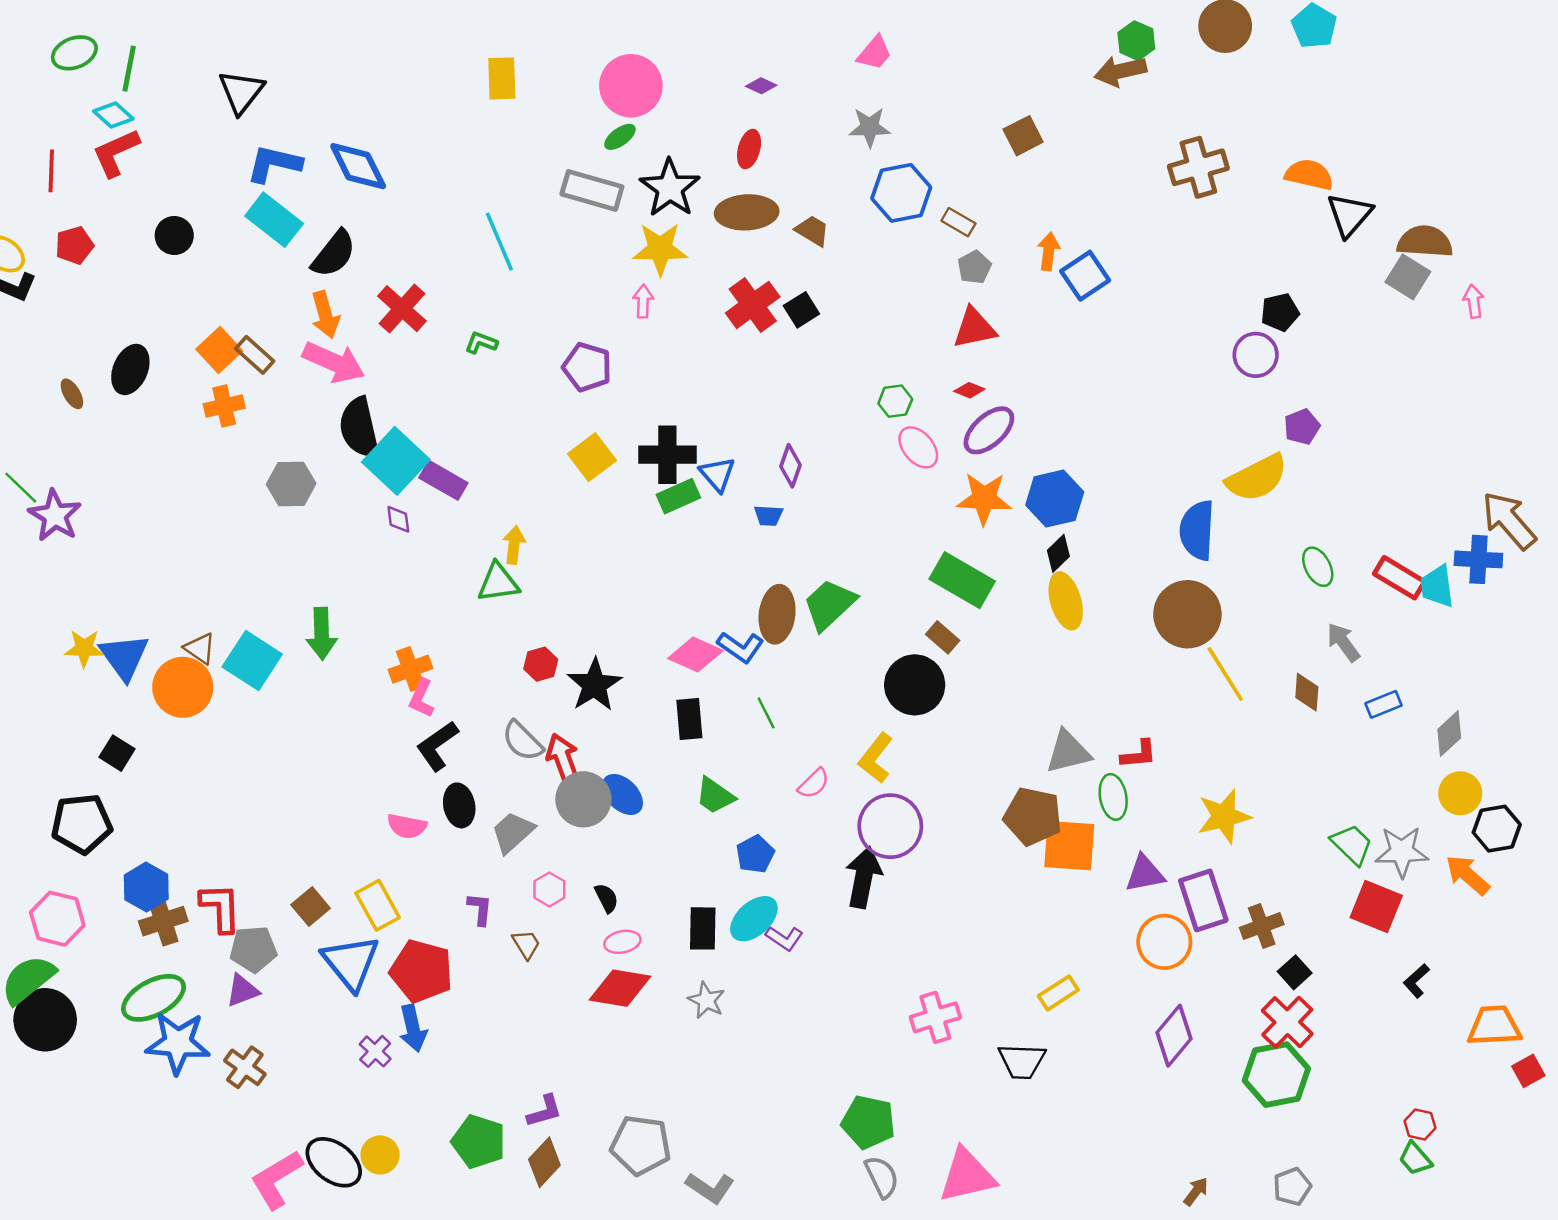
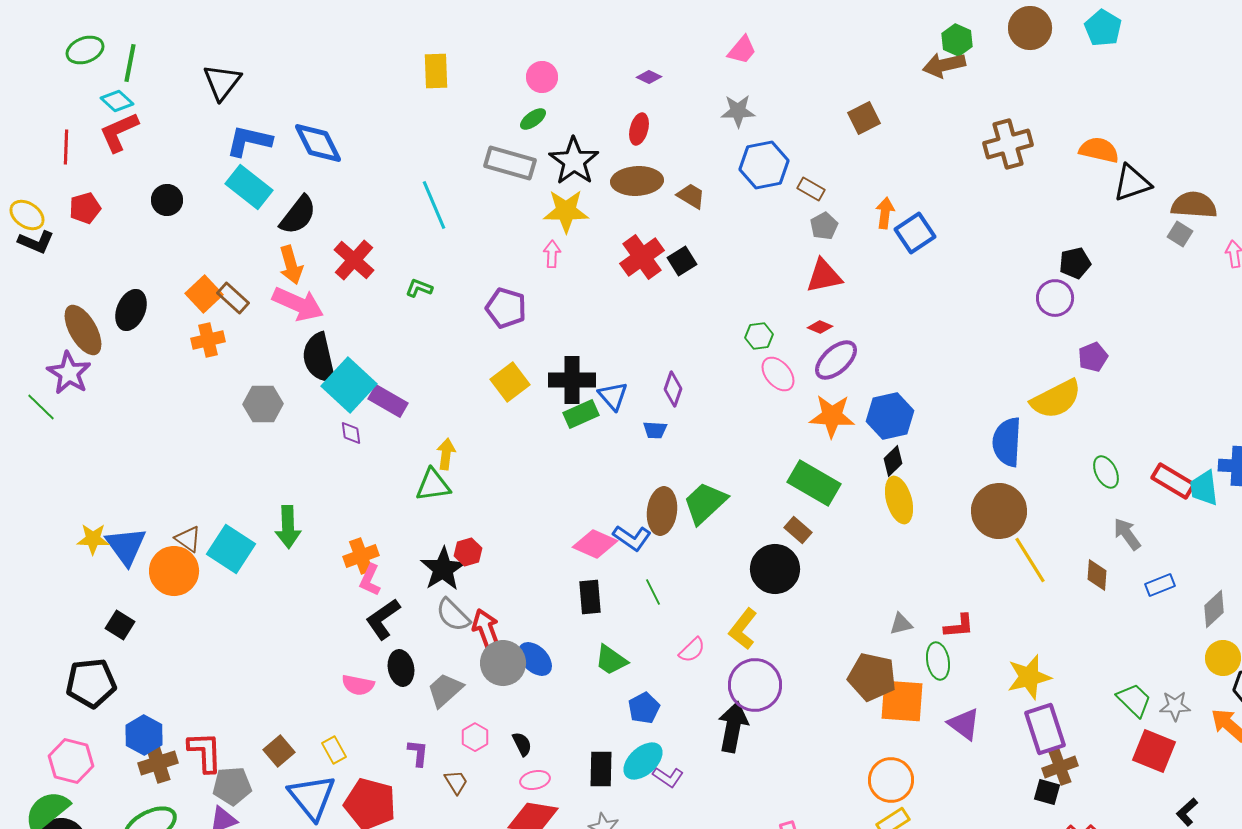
pink circle: (631, 86) -> (542, 77), size x0.6
black triangle: (1349, 215) -> (1132, 183), turned 30
gray square: (1408, 277) -> (1180, 234), size x0.7
brown ellipse: (72, 394) -> (83, 330), size x2.0
purple star: (55, 516) -> (69, 373), moved
black star: (594, 685) -> (443, 569), moved
gray triangle: (1068, 752) -> (901, 624), size x0.6
gray star: (1402, 852) -> (1175, 706), size x0.7
purple triangle: (1145, 874) -> (964, 724), turned 48
purple rectangle: (1203, 900) -> (1045, 729), moved
yellow rectangle: (378, 905) -> (334, 750), size x0.7
orange circle: (1164, 942) -> (891, 780), moved
black square: (1295, 972) -> (1047, 792), moved, turned -32

